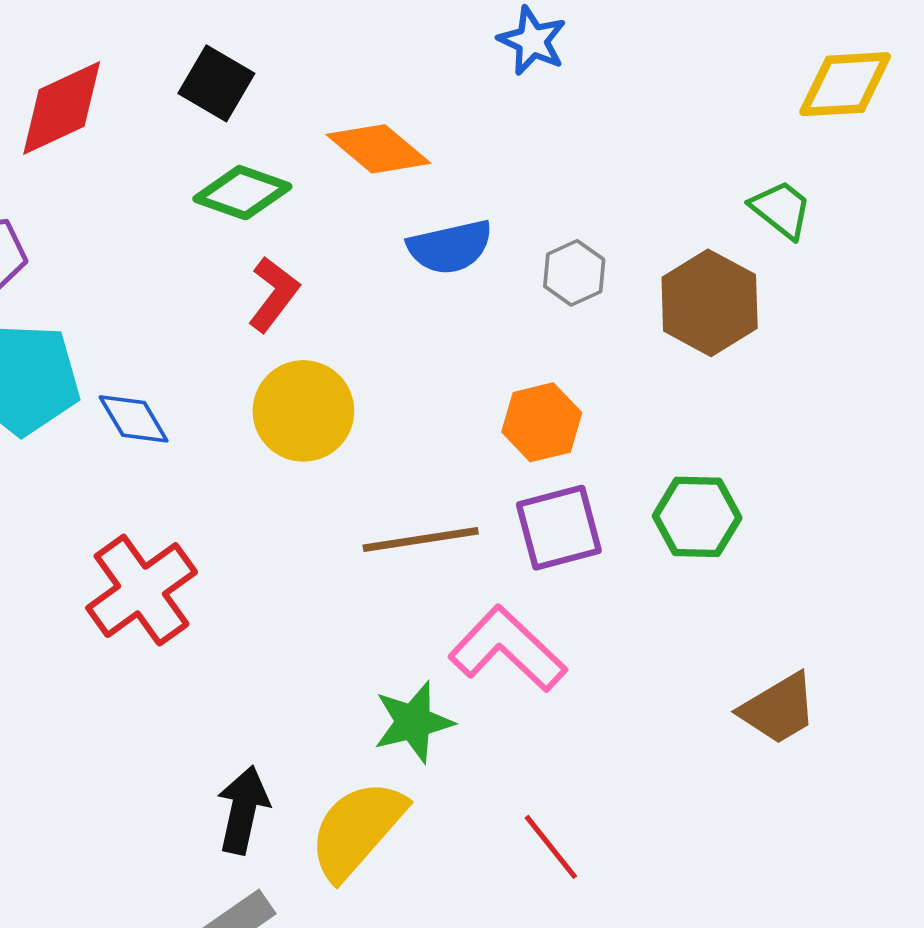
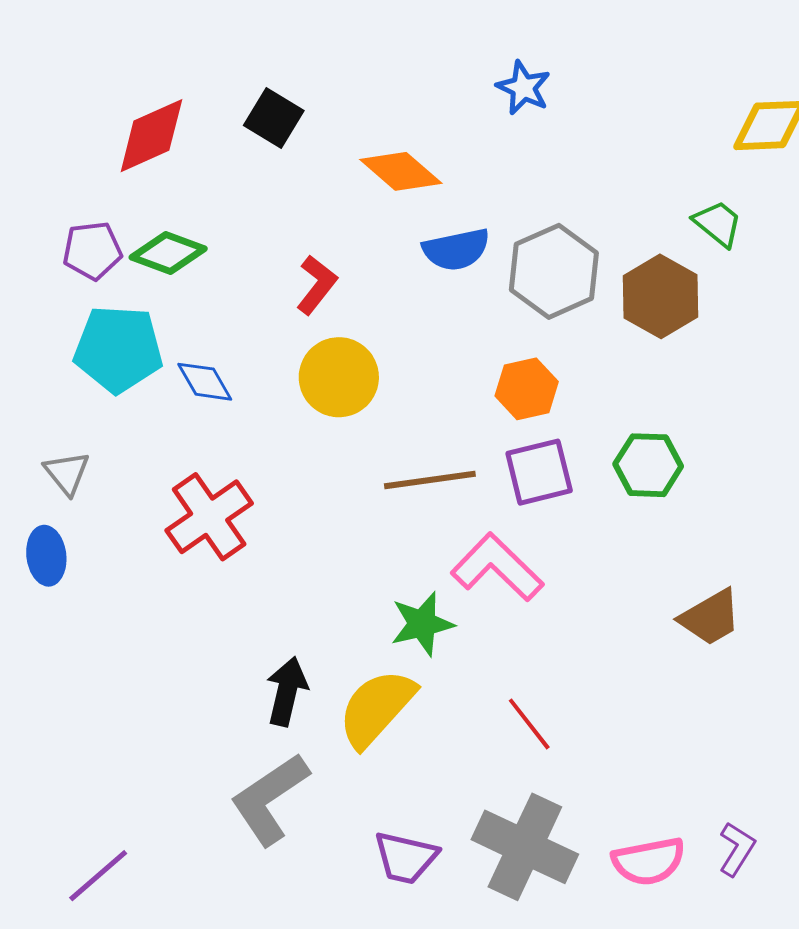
green diamond: (242, 193) -> (168, 253), moved
gray hexagon: (574, 273) -> (554, 271), size x1.8

